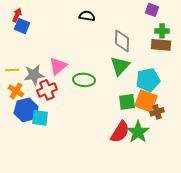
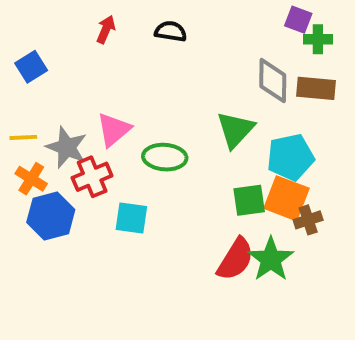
red arrow: (17, 15) -> (106, 29), moved
blue square: (22, 26) -> (31, 67), moved, turned 35
green cross: (162, 31) -> (318, 39), moved
gray diamond: (122, 41) -> (273, 81), moved
gray star: (34, 75) -> (67, 147), turned 30
cyan square: (40, 118) -> (131, 218), moved

